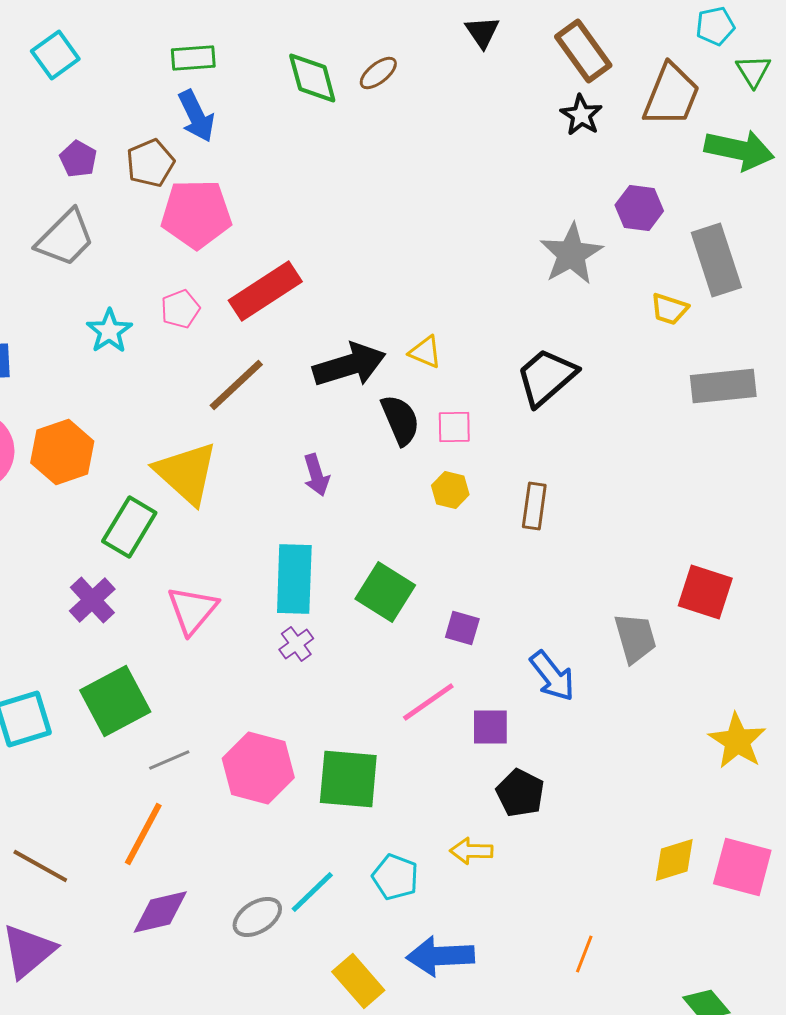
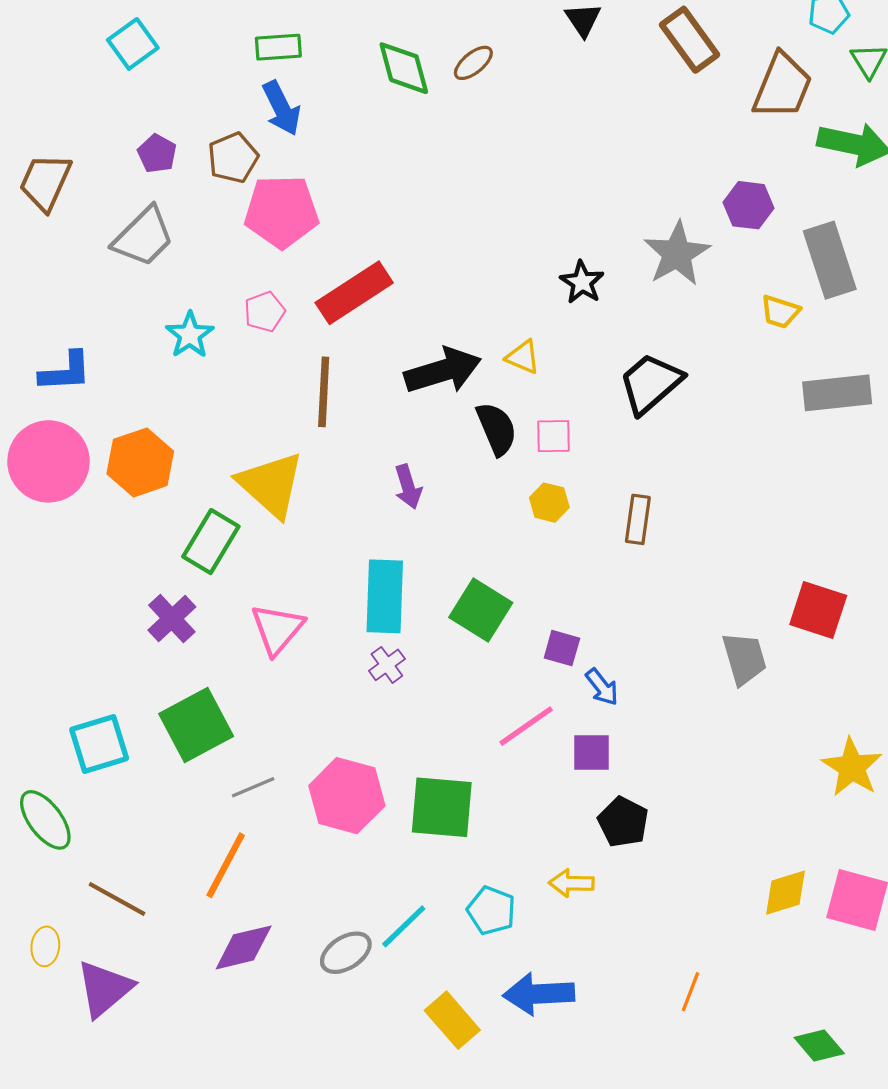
black star: (581, 115) -> (582, 282), moved
brown line: (236, 385) -> (324, 392), turned -44
blue arrow: (552, 676) -> (602, 687), moved, size x0.7

